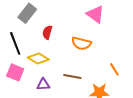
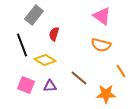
orange semicircle: (81, 43) -> (101, 45), moved
pink square: (15, 72) -> (26, 85), moved
brown line: (72, 76) -> (79, 78), turned 30

